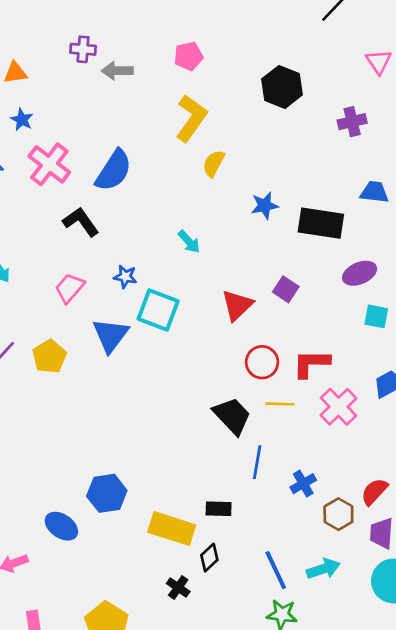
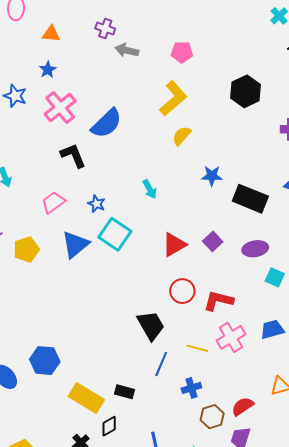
purple ellipse: (360, 273) -> (255, 249), moved
yellow line: (280, 404) -> (197, 348), moved

